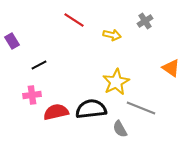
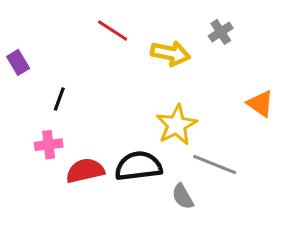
yellow arrow: (112, 35) -> (170, 53), size x1.4
black line: (39, 65) -> (59, 99), turned -42

